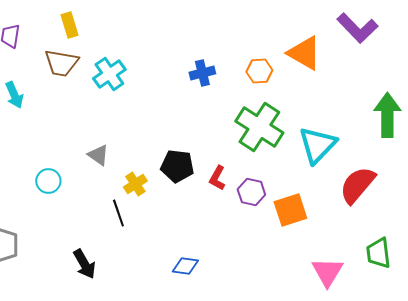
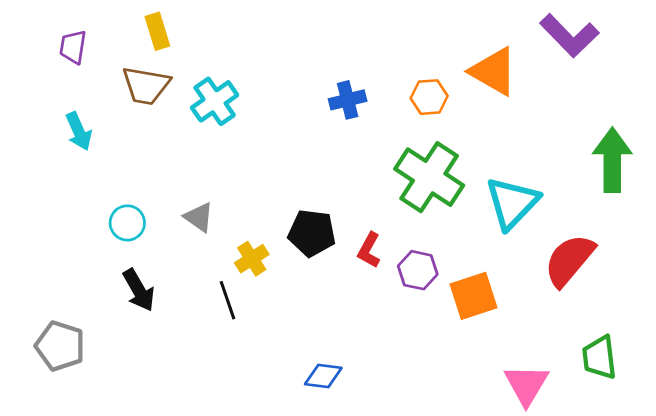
cyan circle: (48, 181) -> (127, 223), moved
black arrow: (84, 264) -> (139, 290), moved

